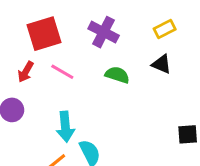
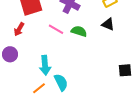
pink line: (62, 72) -> (56, 29), moved

